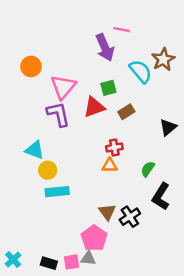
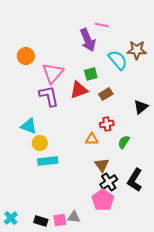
brown star: (163, 59) -> (137, 50), turned 30
red cross: (114, 148) -> (107, 124), moved
black L-shape: (161, 196) -> (135, 180), moved
brown triangle: (107, 212) -> (102, 165), moved
pink pentagon: (94, 238) -> (103, 200), moved

